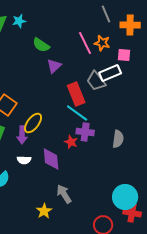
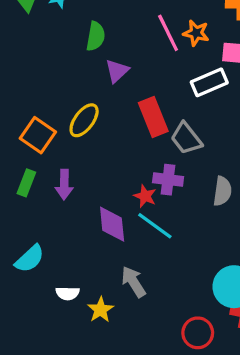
green semicircle: (41, 45) -> (96, 36), turned -114
gray trapezoid: (96, 81) -> (186, 138), moved
cyan line: (77, 113) -> (155, 226), moved
yellow ellipse: (33, 123) -> (84, 120), moved
white semicircle: (24, 160) -> (68, 293), moved

